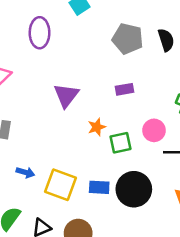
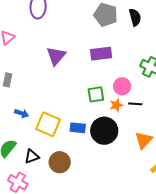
purple rectangle: (124, 89) -> (101, 54), size x1.5
orange star: (97, 127) -> (116, 105), moved

